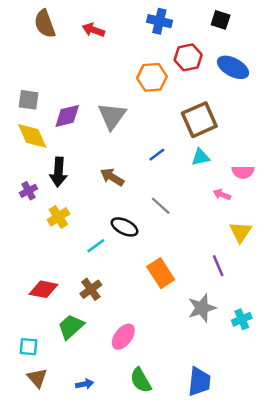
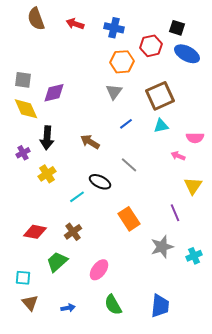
black square: (221, 20) -> (177, 28), moved
blue cross: (159, 21) -> (114, 28), moved
gray triangle: (112, 116) -> (114, 92), moved, size x0.7

